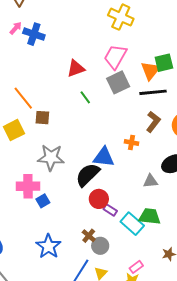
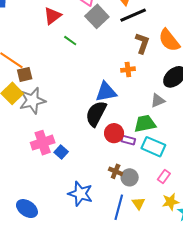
brown square: (42, 118) -> (25, 74), moved
gray star: (51, 158) -> (32, 101), moved
green trapezoid: (150, 216) -> (145, 124), moved
pink rectangle: (136, 267) -> (164, 176), moved

